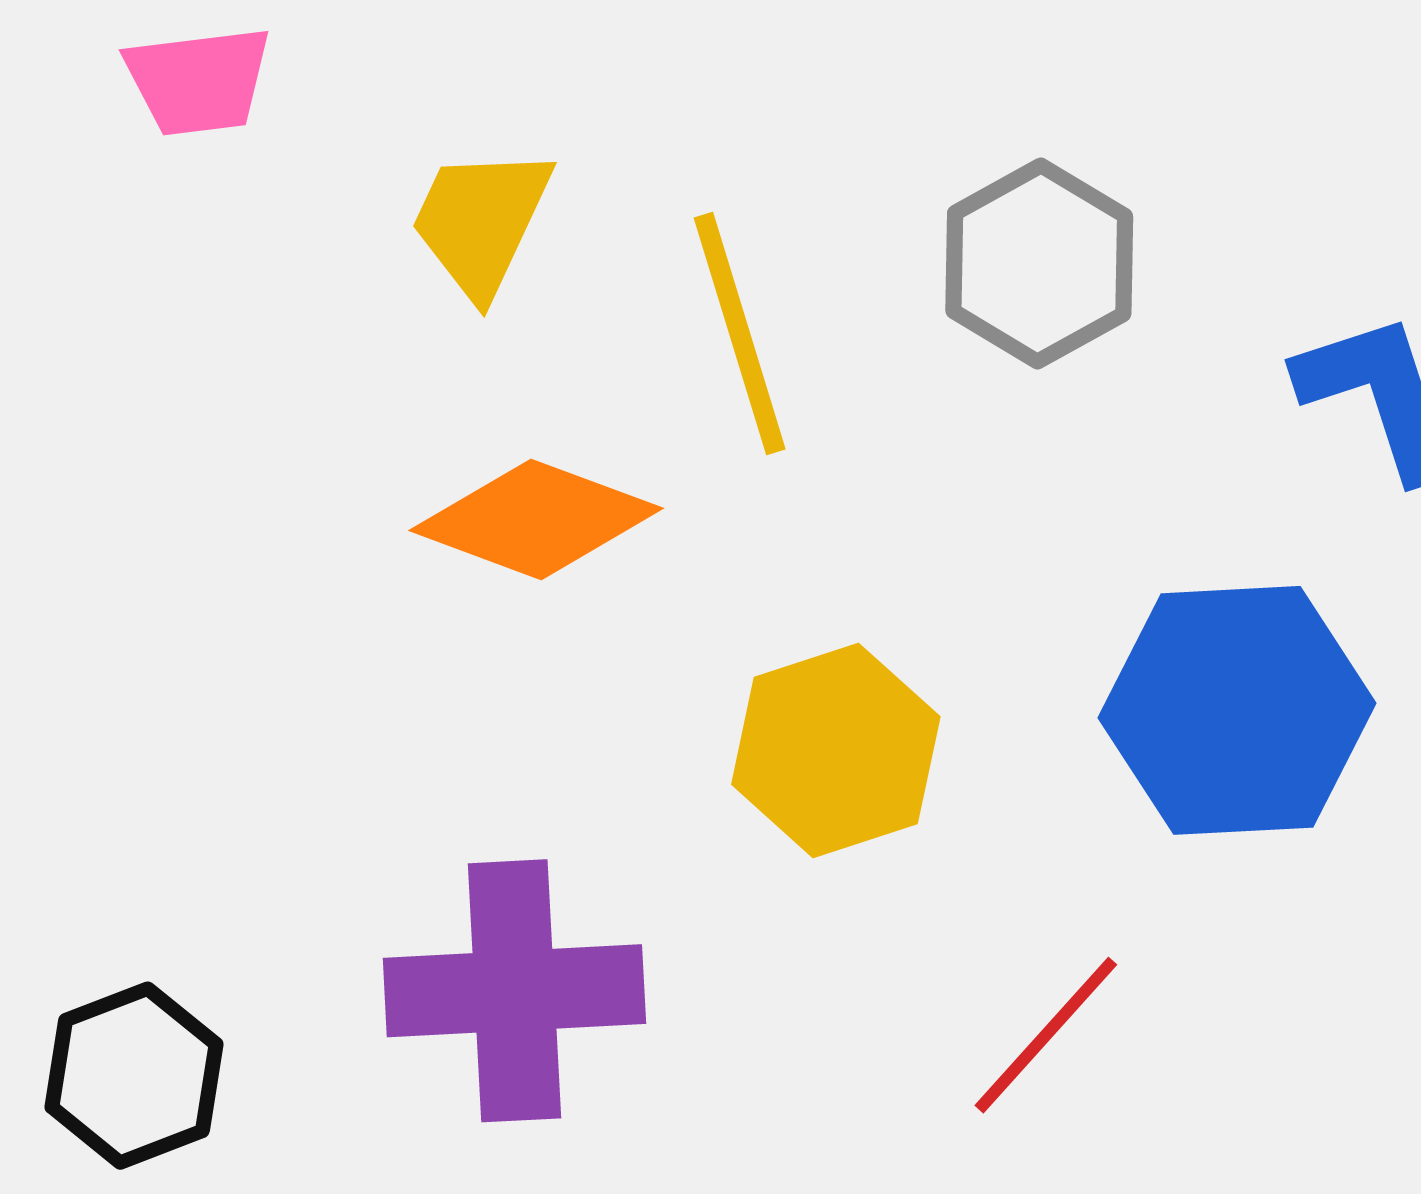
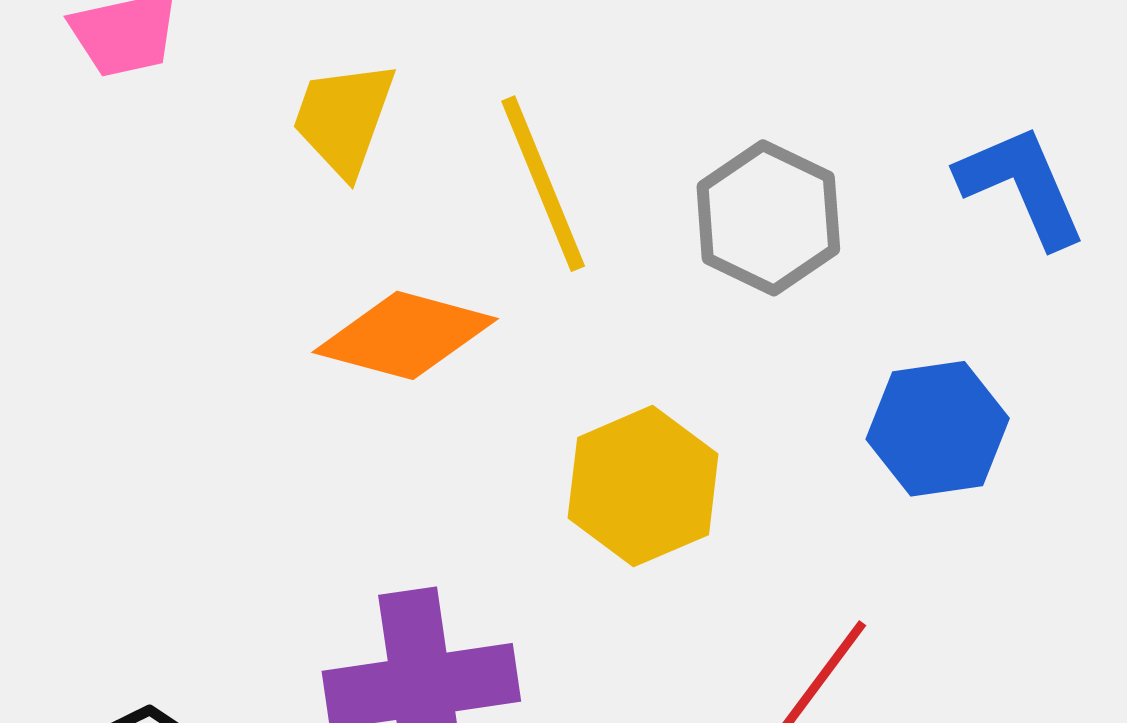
gray hexagon: (1039, 263) -> (768, 218), moved
blue hexagon: (1237, 710) -> (938, 429), size x0.7

